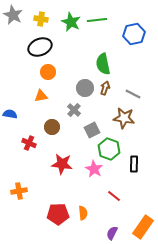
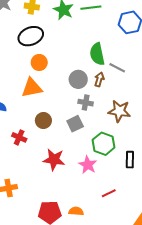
gray line: (133, 94) -> (117, 68), moved
orange triangle: (41, 96) -> (32, 88), size x1.5
gray cross: (74, 110) -> (86, 103), moved, turned -32
gray square: (92, 130) -> (75, 124), moved
red line: (114, 196) -> (109, 193), turned -64
orange semicircle: (83, 213) -> (76, 211), turned -80

